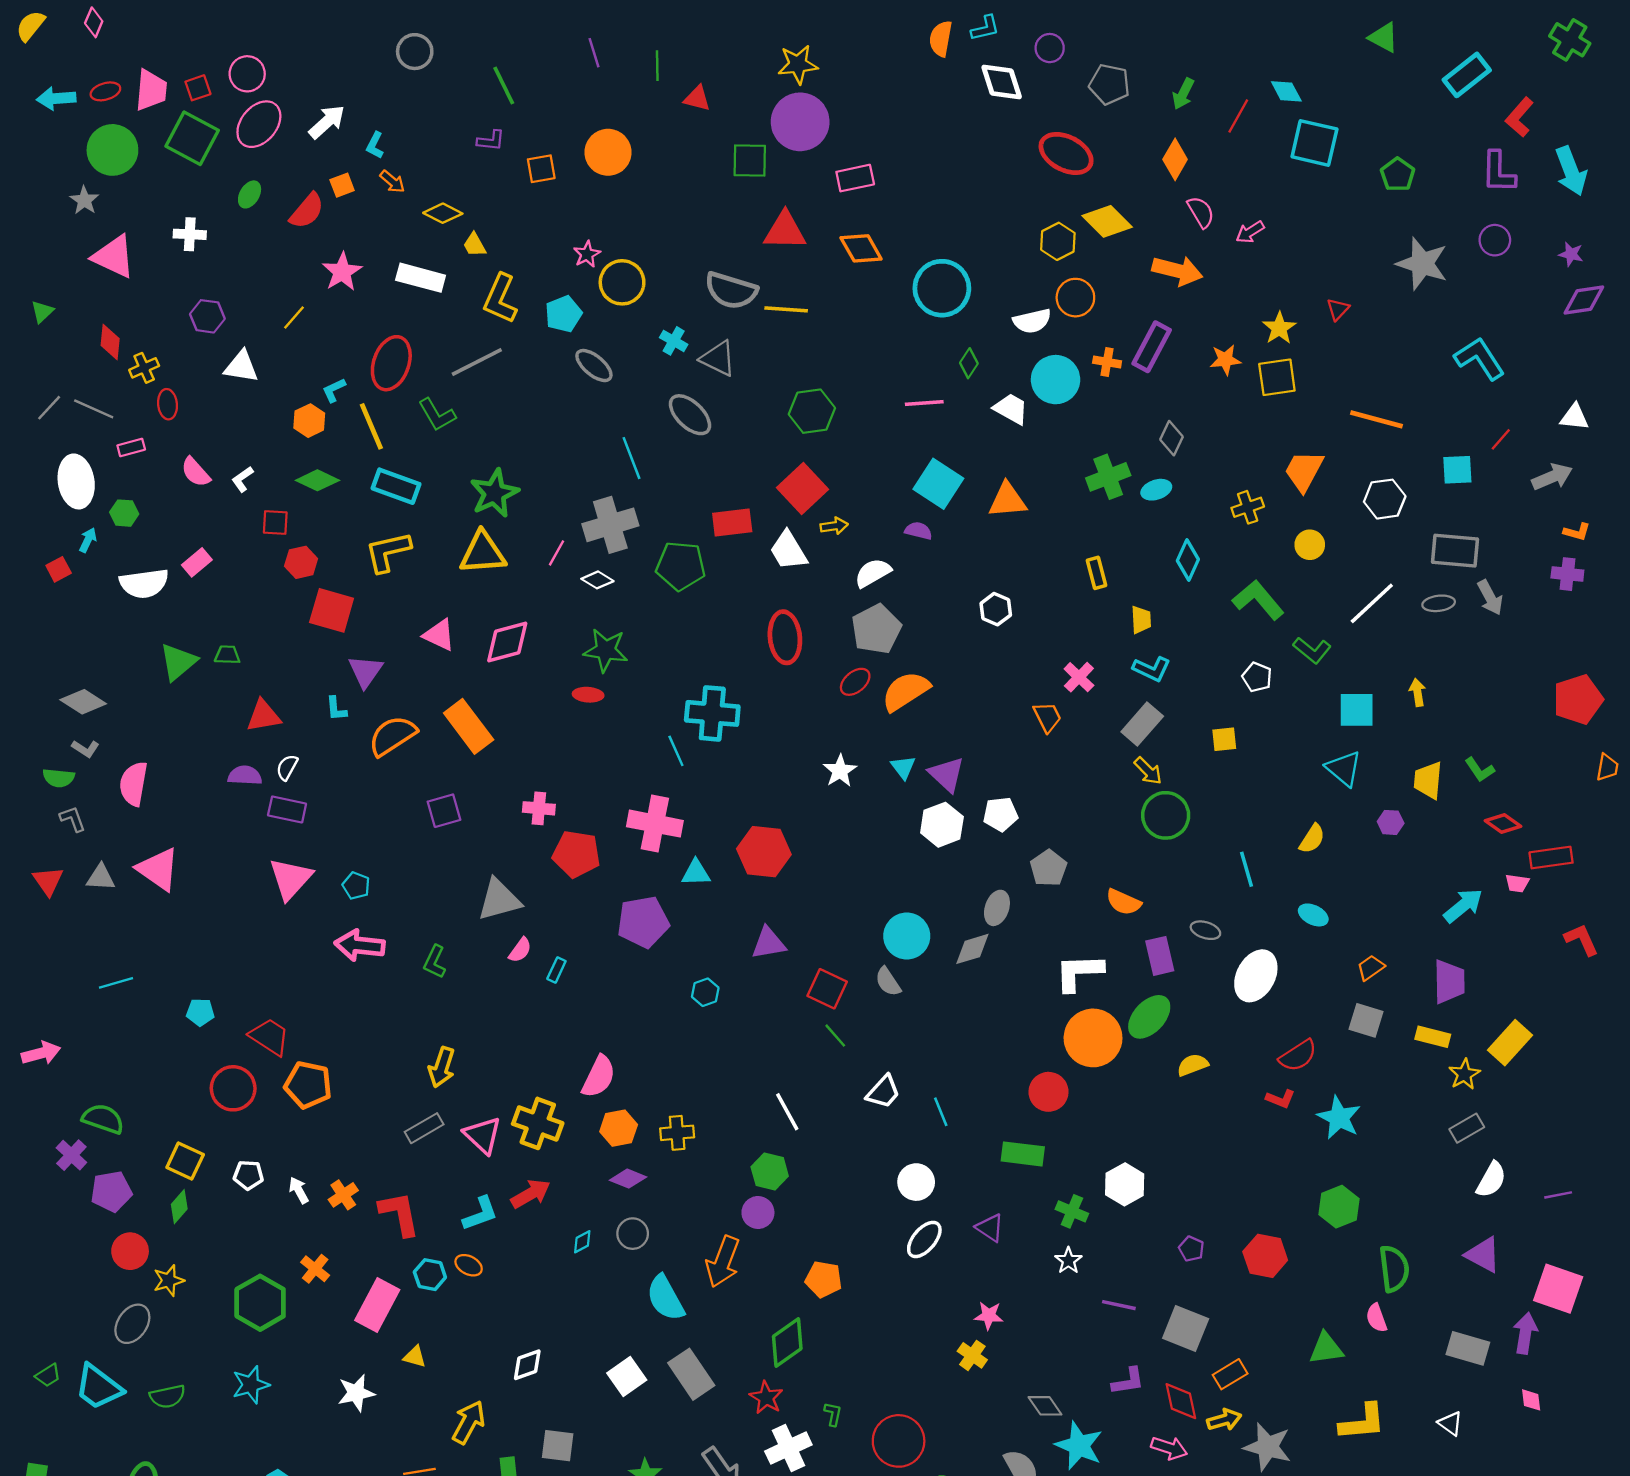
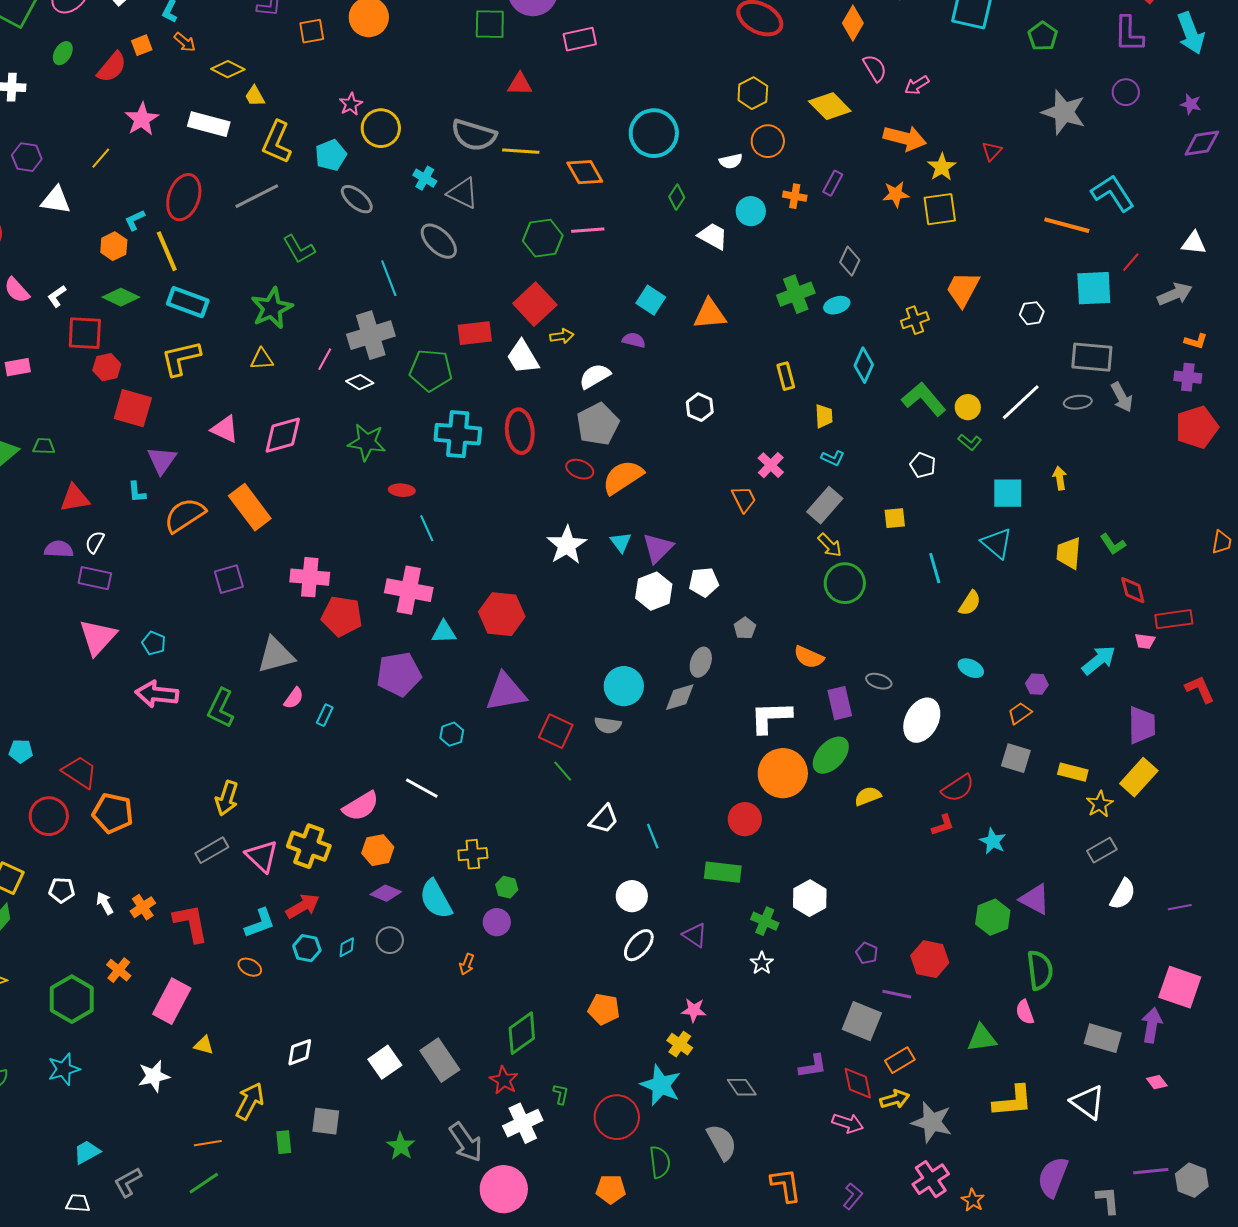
yellow diamond: (1107, 221) -> (830, 106), moved
red triangle: (785, 231) -> (520, 84), size x0.7
orange diamond: (861, 248) -> (585, 172), moved
orange arrow: (1177, 271) -> (905, 138), moved
white semicircle: (1032, 321) -> (731, 161), size x0.7
purple rectangle: (1152, 347) -> (833, 183), size x0.6
cyan circle: (1056, 380) -> (751, 211), size x0.7
pink line: (924, 403) -> (588, 230), moved
green L-shape: (437, 415) -> (299, 249), moved
orange line: (1377, 419) -> (1067, 225), moved
cyan square: (1457, 470) -> (1094, 288), size x1.4
cyan square: (938, 484) -> (651, 300), size x0.7
white hexagon: (1385, 499) -> (1032, 313), size x0.7
red square: (275, 522) -> (85, 333), size x1.5
yellow circle: (1310, 545) -> (968, 407), moved
yellow triangle: (483, 553) -> (262, 359), size x0.6
pink rectangle: (197, 562) -> (18, 367), turned 30
green L-shape: (1312, 650) -> (970, 442), size x0.7
cyan L-shape: (1152, 669) -> (833, 458), size x0.7
red ellipse: (855, 682) -> (580, 469), turned 60
red ellipse: (588, 695) -> (402, 490), moved
red pentagon: (1578, 699) -> (1197, 427), moved
cyan cross: (712, 713) -> (458, 434), moved
white star: (840, 771) -> (567, 545), size x1.4
purple triangle: (947, 774) -> (658, 548), turned 32
pink cross: (539, 808) -> (310, 577), size x1.4
purple hexagon: (1391, 822) -> (1037, 684), moved
red diamond: (1503, 824) -> (1133, 590), turned 40
gray pentagon: (1048, 868) -> (745, 628), size x0.7
cyan line: (1246, 869) -> (935, 568), moved
purple triangle: (769, 943) -> (506, 692), size x1.4
green L-shape: (435, 962) -> (221, 708), size x1.4
gray semicircle: (888, 982) -> (608, 725), turned -48
purple trapezoid: (1449, 982) -> (1142, 725), moved
pink semicircle: (599, 1077) -> (361, 806), turned 33
red L-shape: (1280, 1099) -> (943, 825), turned -40
white line: (787, 1112) -> (422, 788), moved, turned -32
cyan star: (1339, 1118) -> (993, 841), size x0.7
yellow cross: (677, 1133) -> (473, 854), moved
green hexagon: (770, 1172) -> (507, 887), size x0.7
purple triangle: (1483, 1255) -> (1035, 899), moved
orange arrow: (723, 1262) -> (467, 964), size x0.5
cyan hexagon: (430, 1275) -> (307, 948), moved
orange pentagon: (824, 1279) -> (604, 1009), moved
cyan semicircle: (665, 1298) -> (436, 899), moved
purple line: (1119, 1305) -> (897, 994), moved
pink diamond: (1531, 1400) -> (1157, 1082), turned -30
white triangle: (1450, 1423) -> (1088, 1102), size x1.6
cyan star: (1079, 1446) -> (661, 1085), moved

